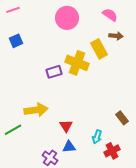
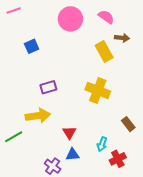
pink semicircle: (110, 15) -> (106, 17), moved
blue square: (16, 41) -> (32, 46), moved
yellow cross: (77, 63) -> (98, 90), moved
purple rectangle: (54, 72) -> (48, 87), moved

